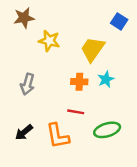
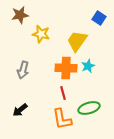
orange cross: (79, 82) -> (66, 68), size x1.5
red line: (76, 112) -> (63, 93), turned 64
orange L-shape: (58, 136) -> (62, 119), moved

